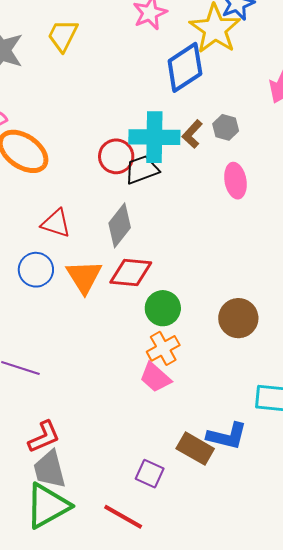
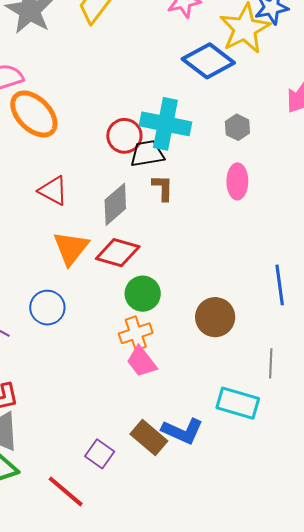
blue diamond: (185, 67) -> (208, 61), turned 60
brown L-shape: (192, 134) -> (163, 188), moved, turned 128
blue circle: (36, 270) -> (47, 308), moved
pink trapezoid: (155, 377) -> (142, 362), moved

